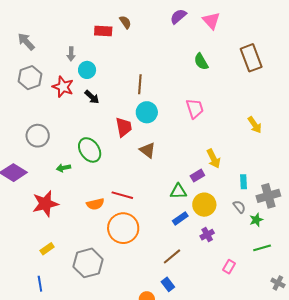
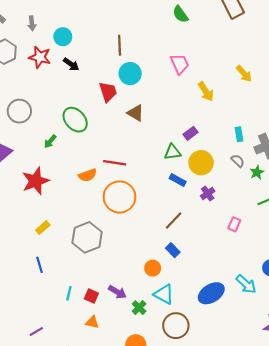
gray arrow: (71, 54) -> (32, 23), moved
yellow arrow: (214, 159) -> (206, 92), moved
green arrow: (64, 168) -> (50, 141), turned -32
blue rectangle: (180, 218) -> (178, 180), turned 70

